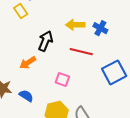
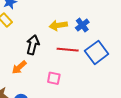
blue cross: (100, 28) -> (82, 25), turned 32
blue square: (114, 72) -> (97, 52), moved

